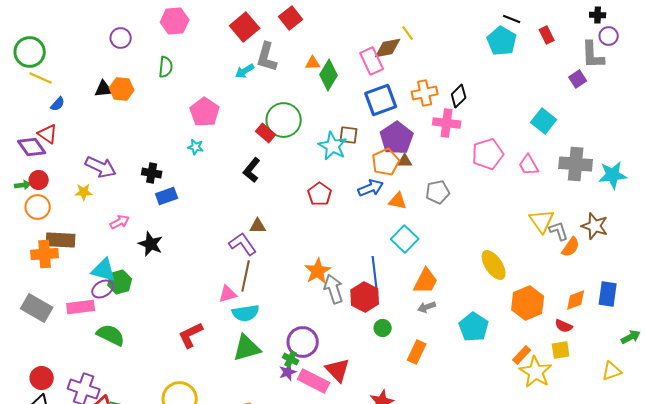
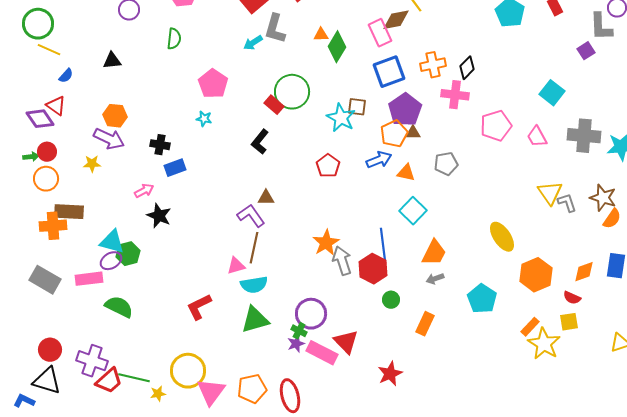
orange hexagon: (122, 89) -> (115, 116), moved
pink arrow: (120, 222) -> (144, 191), moved
orange semicircle: (571, 247) -> (612, 219), moved

